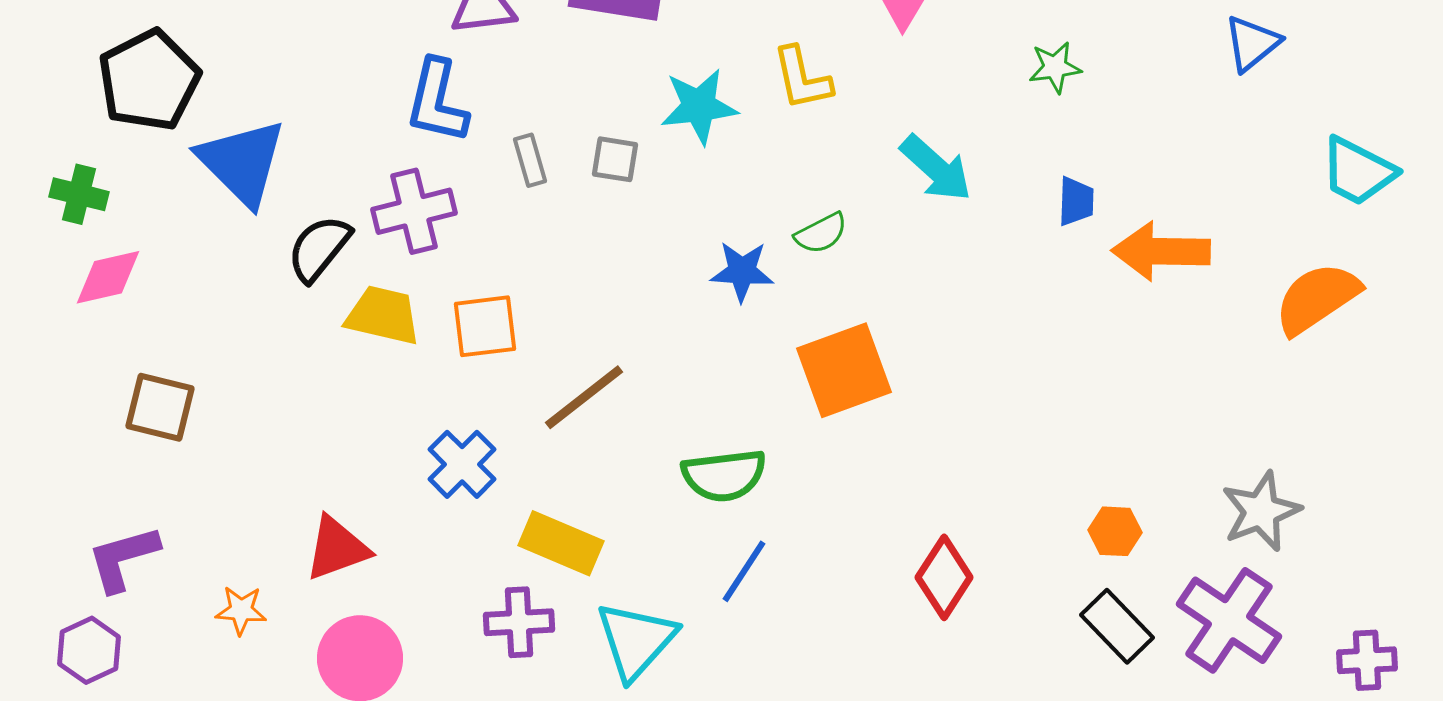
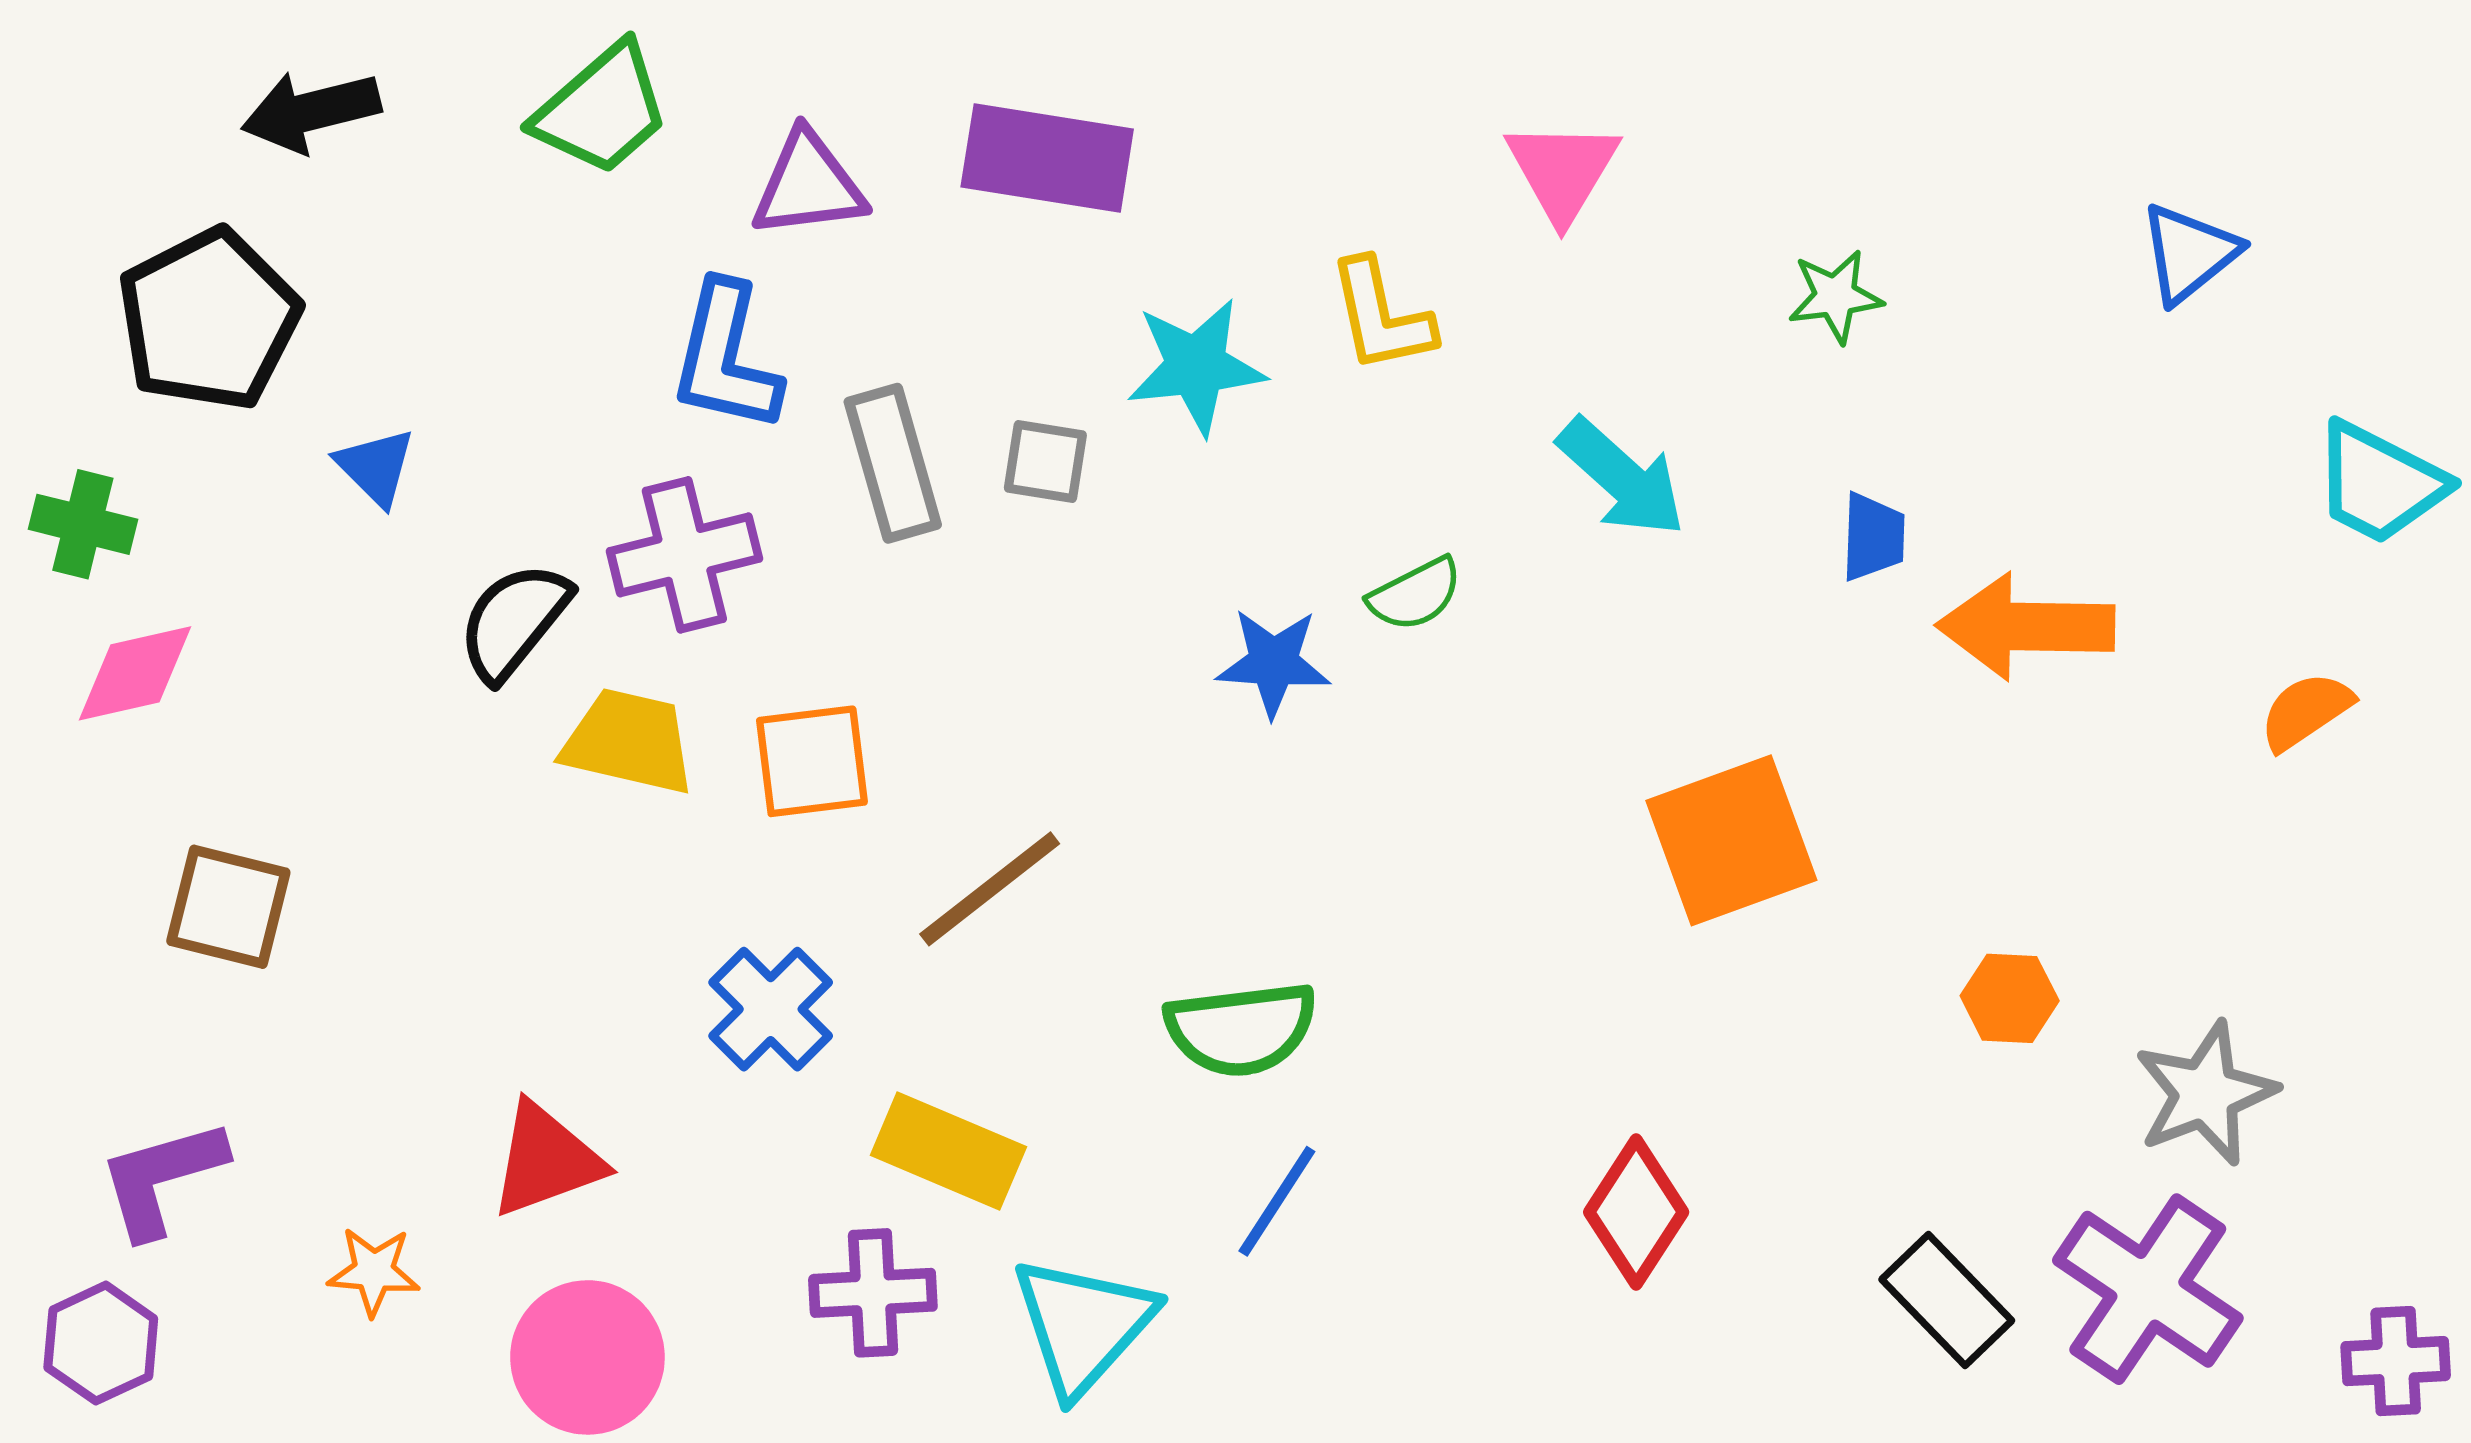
gray rectangle: (530, 160) -> (893, 463), size x1.6
blue triangle: (242, 162) -> (376, 467), size x0.5
orange semicircle: (1317, 298) -> (2306, 711), size x0.6
orange square: (844, 370) -> (1731, 840), moved
orange hexagon: (1115, 531) -> (2010, 998), moved

